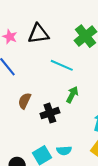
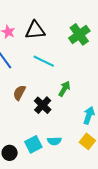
cyan line: (62, 65) -> (44, 61), moved
black cross: (50, 113) -> (43, 105), turned -30

